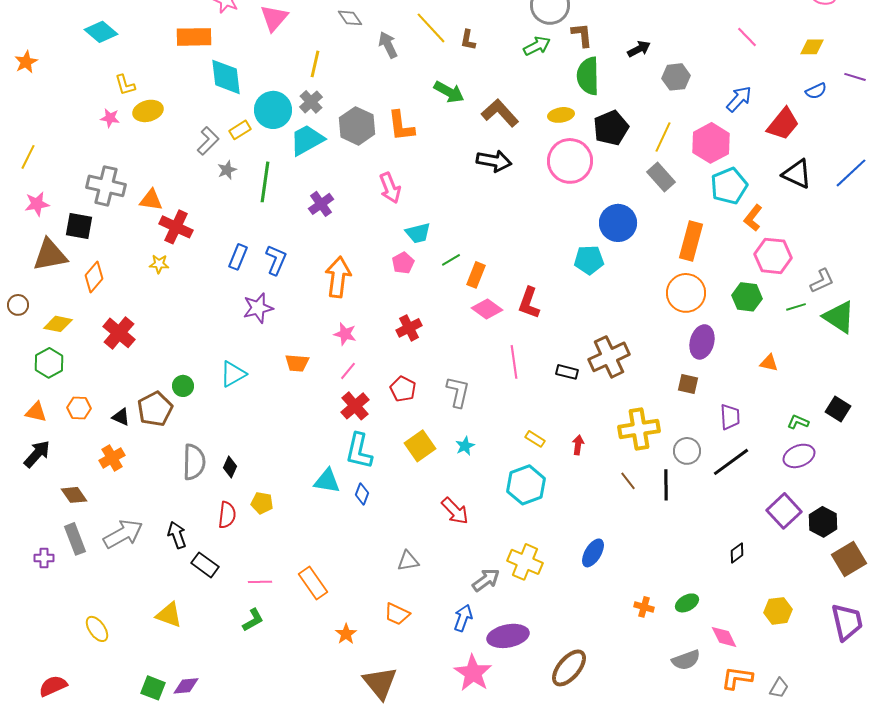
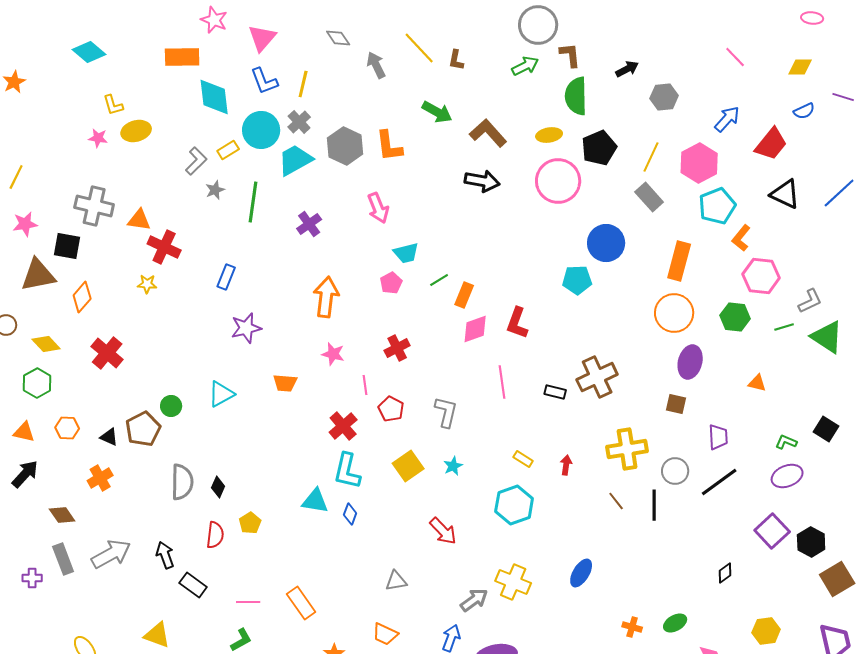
blue L-shape: (276, 260) -> (264, 81), moved, turned 136
pink diamond: (487, 309) -> (475, 329), turned -56
yellow diamond: (58, 324) -> (46, 344), turned 36
pink line: (348, 371) -> (365, 385), moved, turned -48
yellow pentagon: (262, 503) -> (250, 523), turned 30

